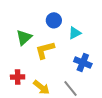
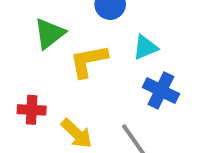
cyan triangle: (75, 33) -> (145, 47), moved

